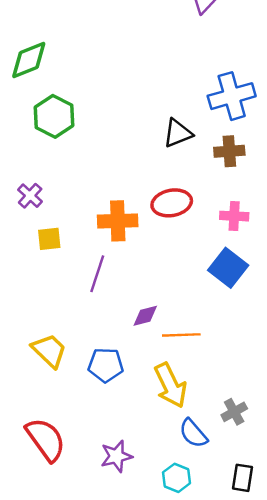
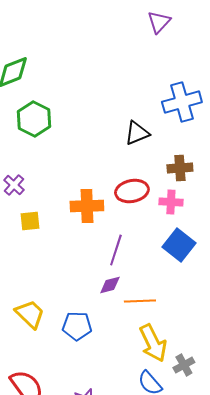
brown cross: (229, 151) -> (180, 168), moved
pink cross: (234, 216) -> (171, 202), moved
purple line: (97, 274) -> (116, 250), moved
yellow arrow: (170, 385) -> (153, 343), moved

